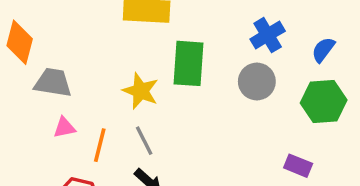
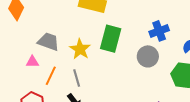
gray trapezoid: (53, 83) -> (48, 42), moved

